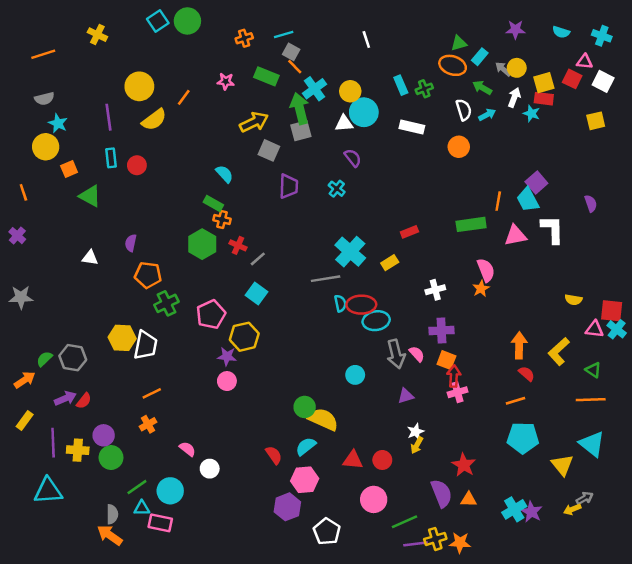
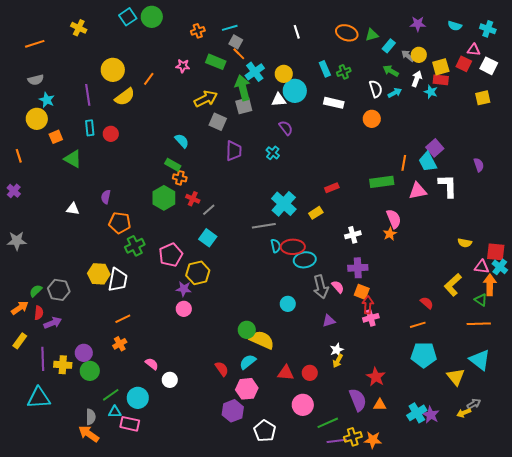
orange ellipse: (453, 65) -> (347, 33), moved
orange arrow: (519, 345) -> (490, 285), moved
red semicircle: (84, 401) -> (39, 313), moved, turned -32

